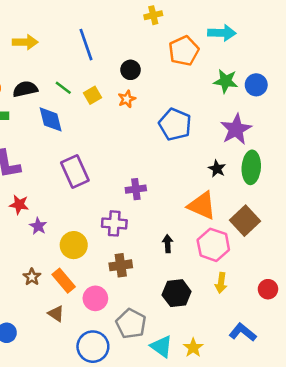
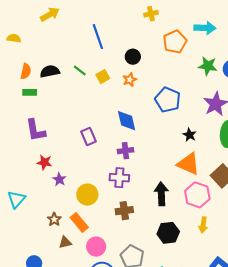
yellow arrow: (25, 42) -> (50, 14), moved, turned -30
blue diamond: (51, 119) -> (127, 121), moved
black star: (217, 169) -> (190, 135), moved
purple rectangle: (75, 171) -> (89, 137), size x0.7
purple cross: (136, 189) -> (125, 151), moved
black arrow: (168, 244) -> (161, 194), size x1.6
pink circle: (95, 298) -> (96, 247), moved
brown triangle: (56, 314) -> (65, 242), moved, turned -48

